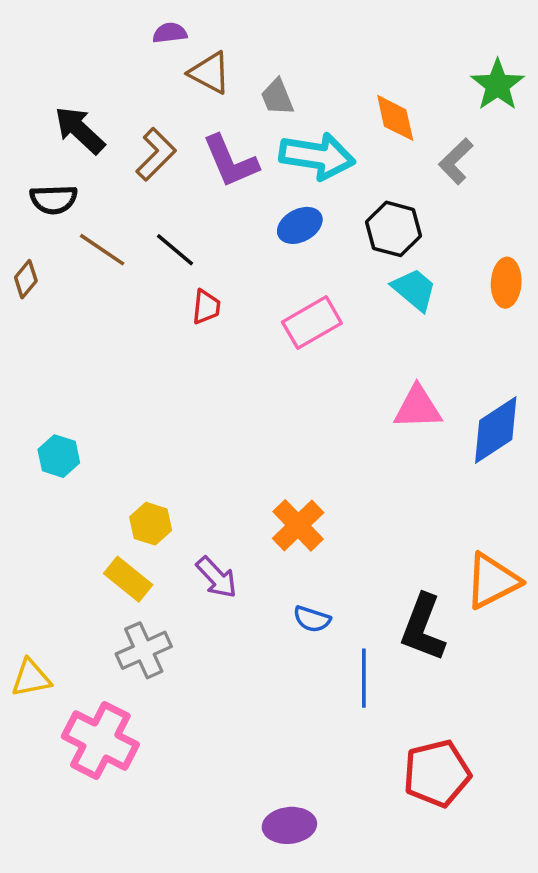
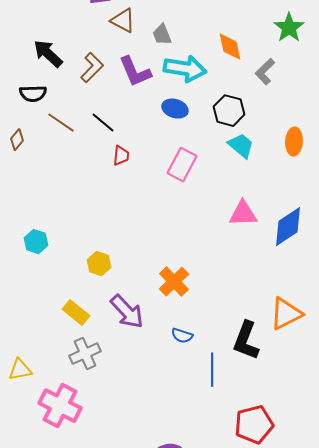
blue ellipse: (300, 225) -> (175, 109), turned 45
pink rectangle: (312, 323) -> (182, 165), turned -32
yellow hexagon: (151, 524) -> (99, 264), moved
purple arrow: (217, 577) -> (127, 312), size x1.4

